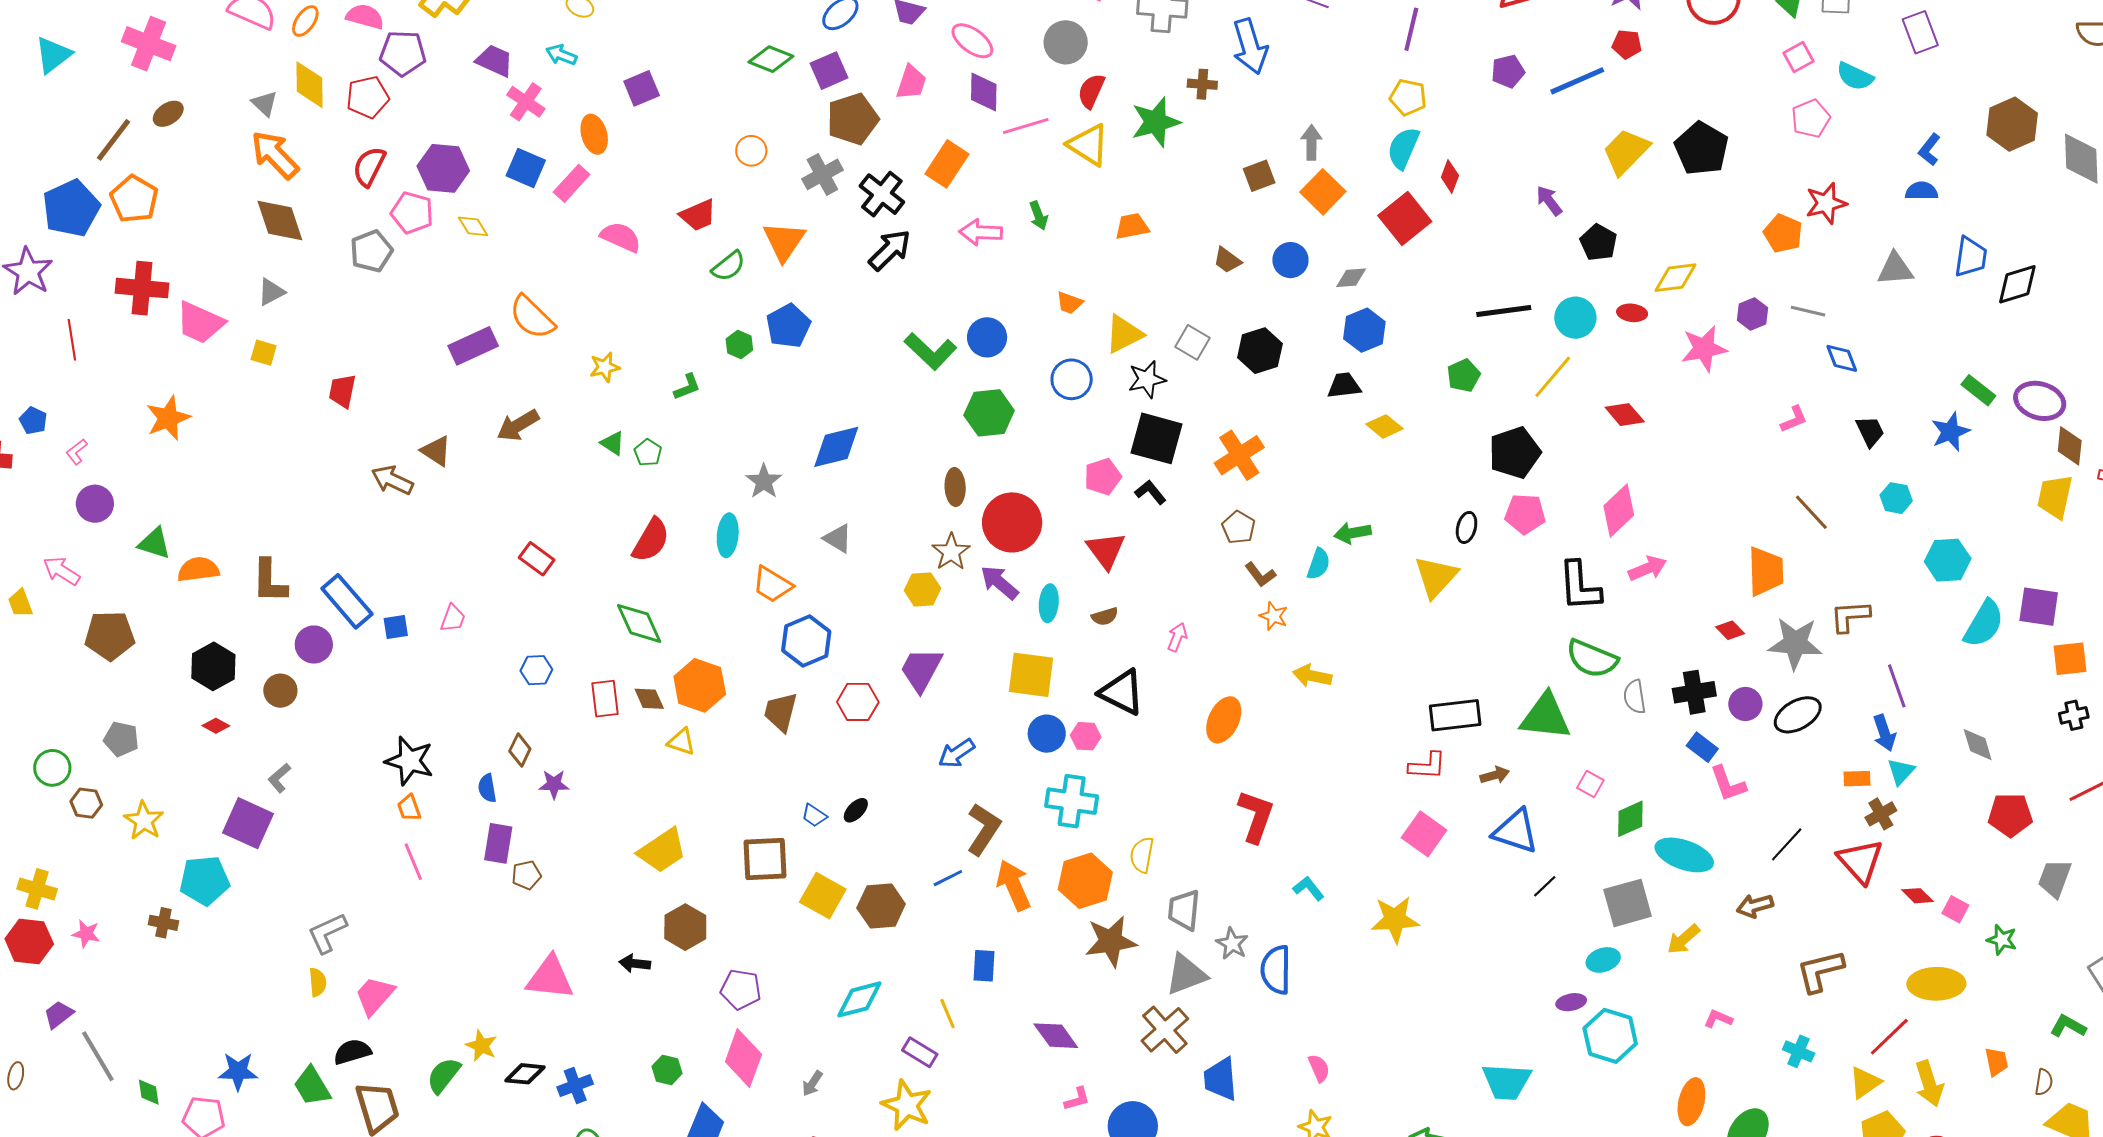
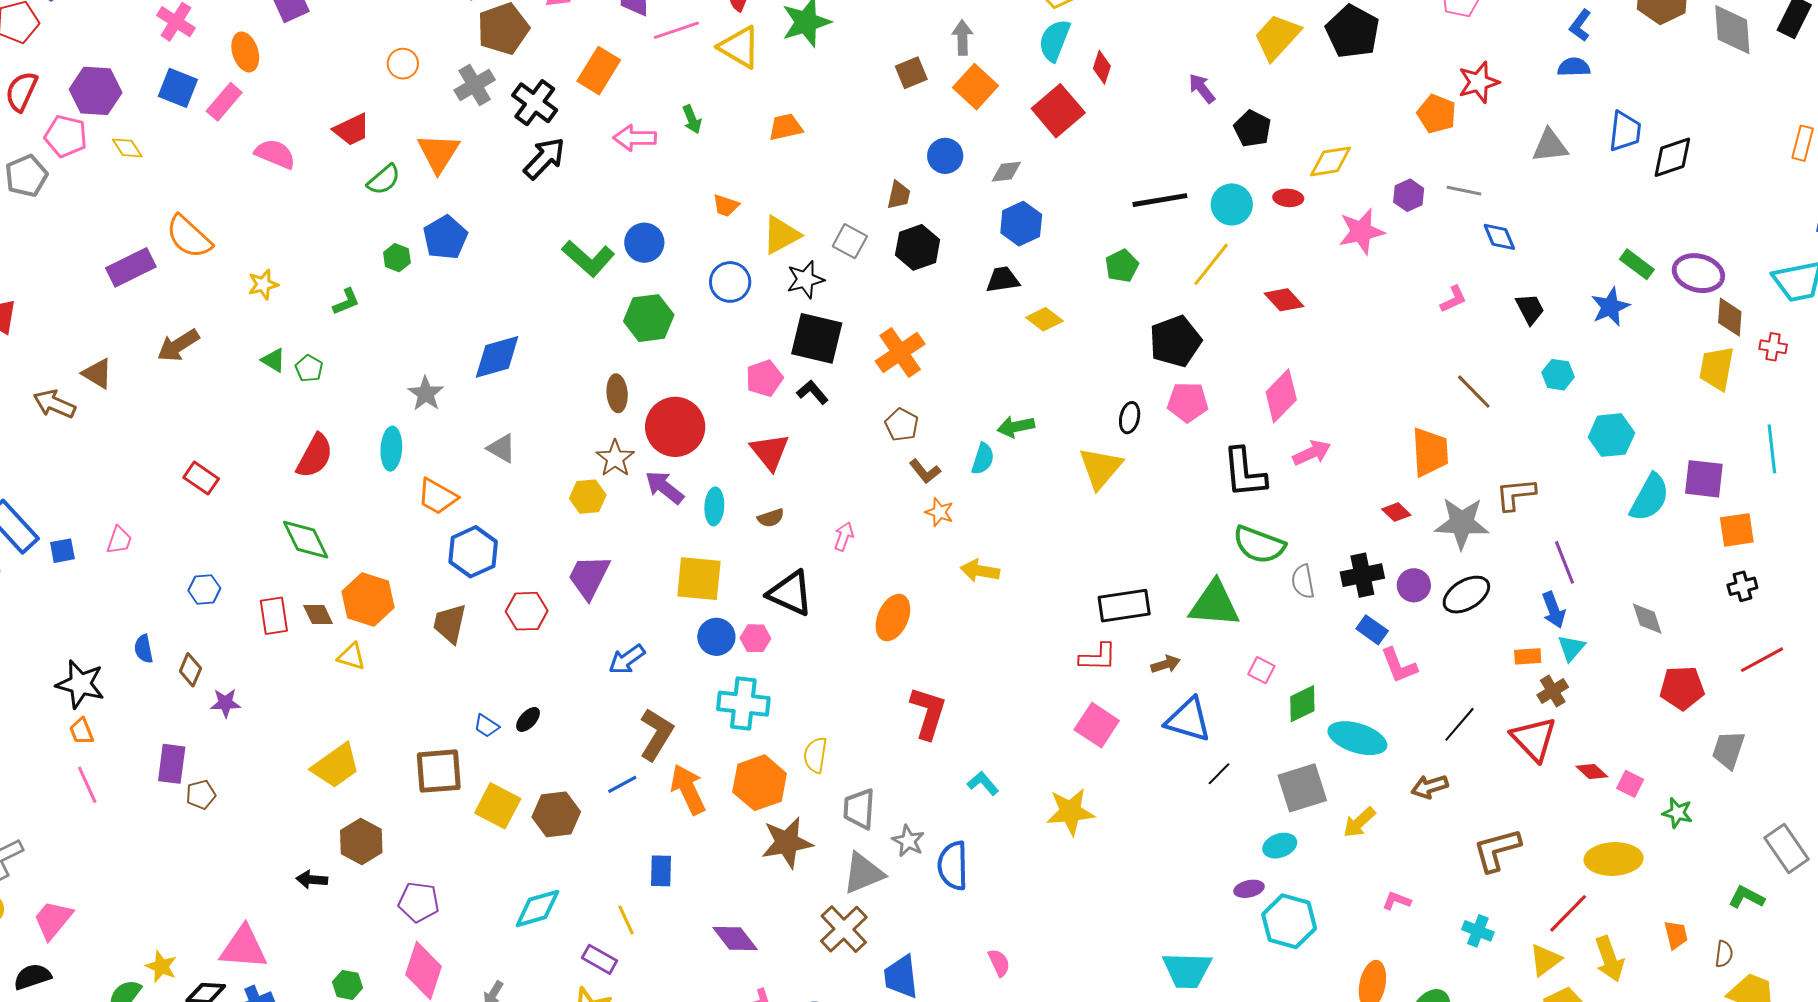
brown trapezoid: (1227, 260) -> (899, 195), moved, turned -112
blue semicircle: (487, 788) -> (144, 649), moved
pink triangle: (550, 978) -> (244, 948), moved

